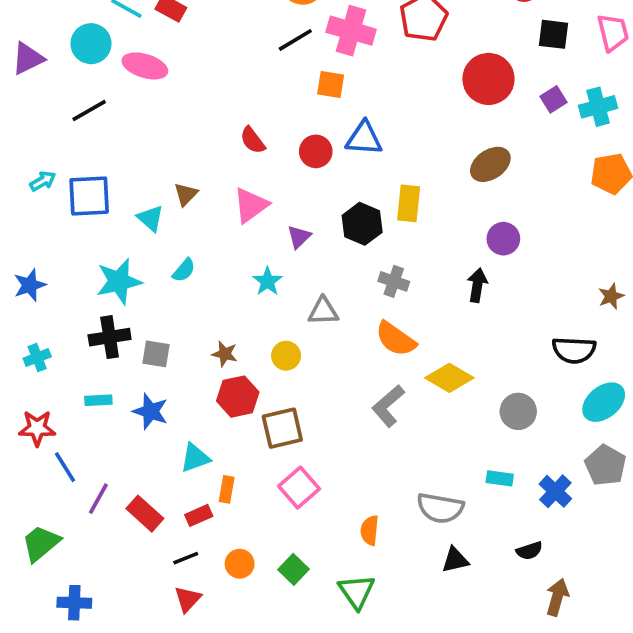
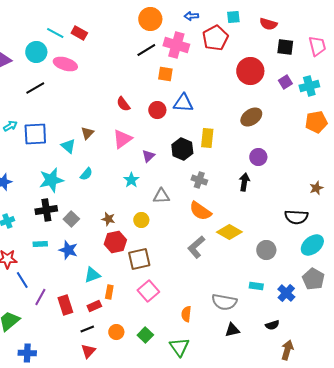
gray square: (156, 354) -> (71, 219), turned 35
red rectangle: (145, 514) -> (65, 305), turned 30

